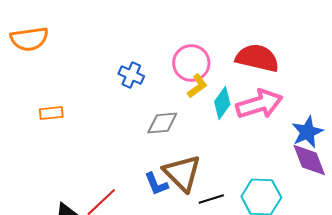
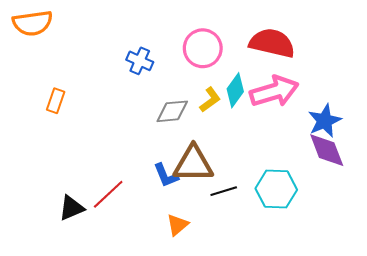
yellow L-shape: (197, 86) -> (210, 100), moved
orange rectangle: (51, 113) -> (56, 101), turned -65
brown triangle: (182, 173) -> (193, 164), turned -45

